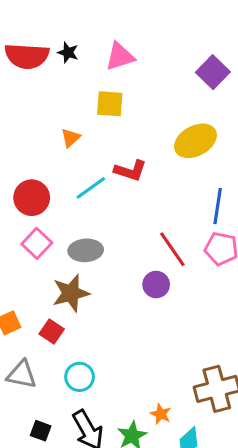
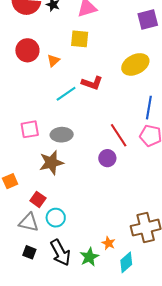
purple square: (213, 72) -> (148, 20), turned 30
red circle: (32, 198) -> (27, 50), moved
pink square: (37, 243) -> (30, 129), turned 36
red square: (52, 332) -> (38, 199), moved
gray triangle: (22, 375) -> (29, 222), moved

